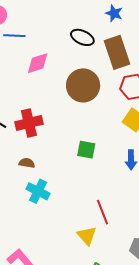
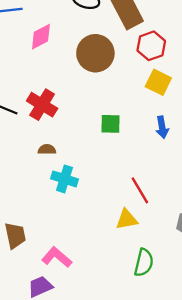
red cross: (29, 123) -> (42, 105), turned -36
yellow triangle: (87, 236) -> (127, 219), turned -50

